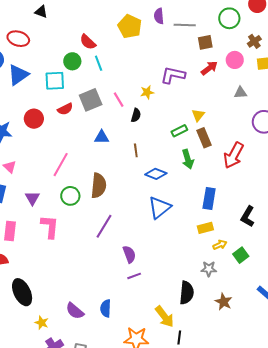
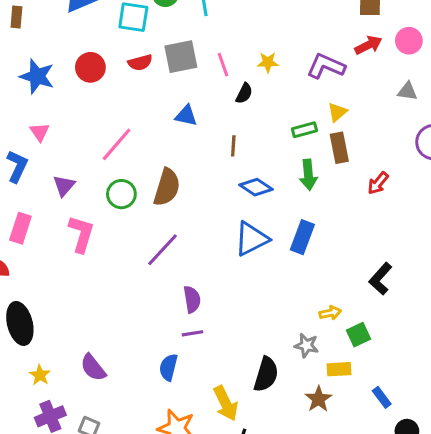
purple L-shape: (173, 75) -> (326, 66), moved
red arrow: (234, 155) -> (378, 183), size x0.6
blue rectangle: (209, 199) -> (302, 237), moved
yellow rectangle: (205, 228) -> (339, 369), moved
blue semicircle: (106, 308) -> (168, 367), moved

